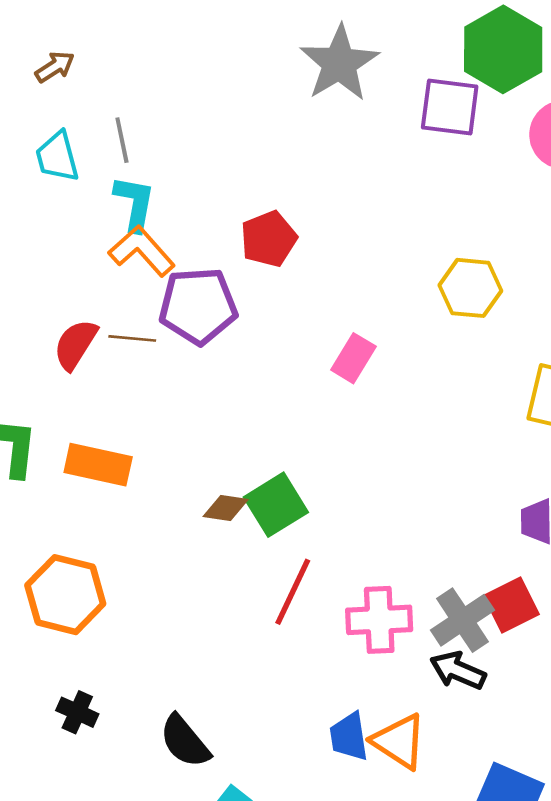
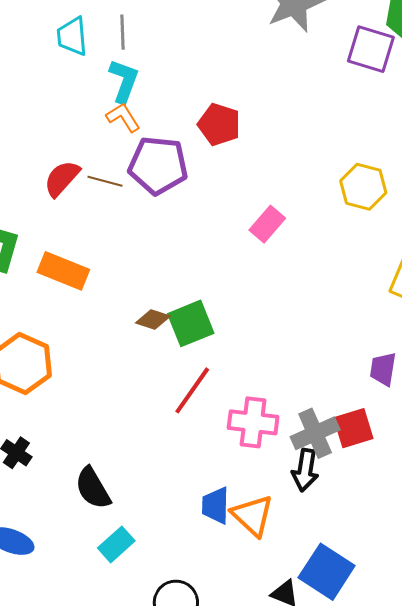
red pentagon: (269, 239) -> (219, 124), turned 30
orange L-shape: (142, 251) -> (123, 117), size x0.7
black arrow: (458, 671) -> (305, 470), turned -114

